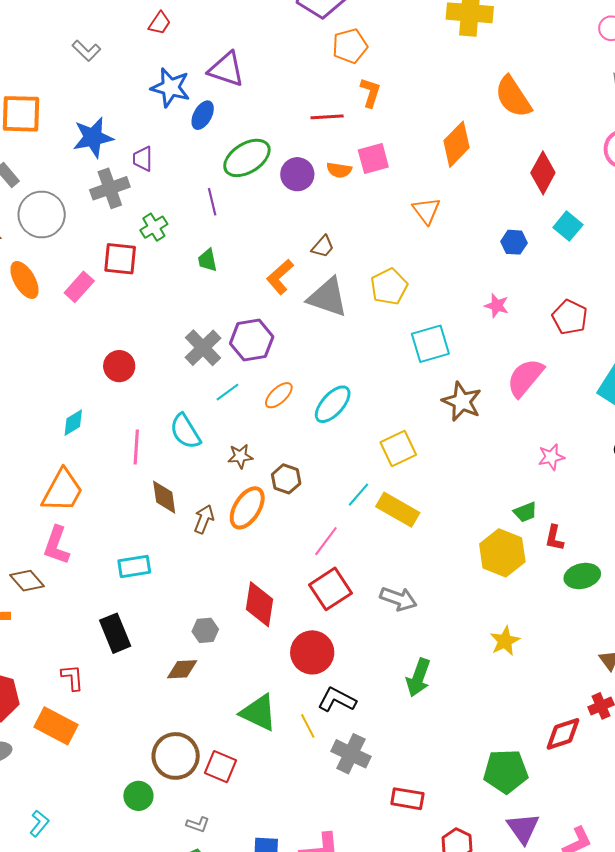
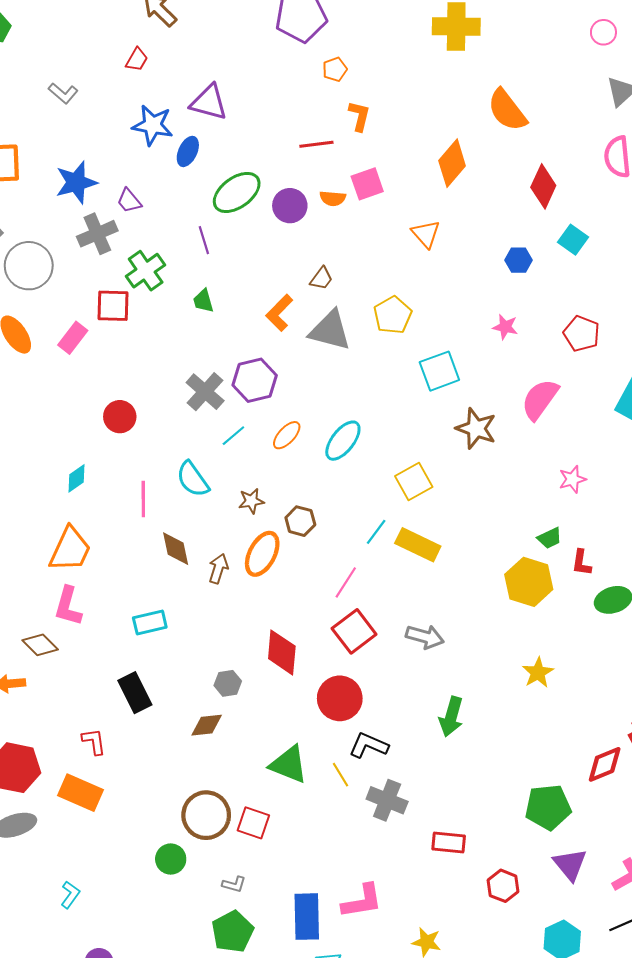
orange pentagon: (350, 46) -> (335, 69), size x0.7
purple trapezoid: (143, 159) -> (129, 201), turned -36
green cross: (154, 227) -> (146, 271), size x1.4

